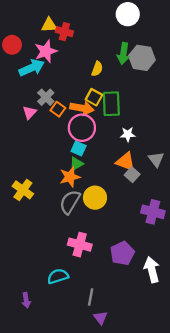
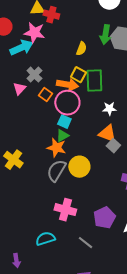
pink star: (46, 51) -> (34, 33), turned 30
orange square: (58, 109) -> (45, 95), moved
orange star: (70, 177) -> (56, 148), turned 30
gray line: (91, 297) -> (85, 243), moved, turned -63

